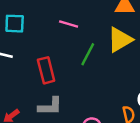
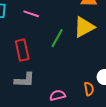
pink line: (69, 24) -> (31, 14), moved

